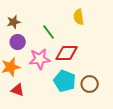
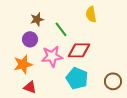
brown star: (14, 22) -> (37, 19), moved
brown circle: (90, 84) -> (113, 81), moved

